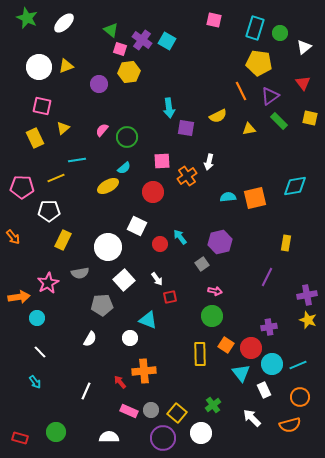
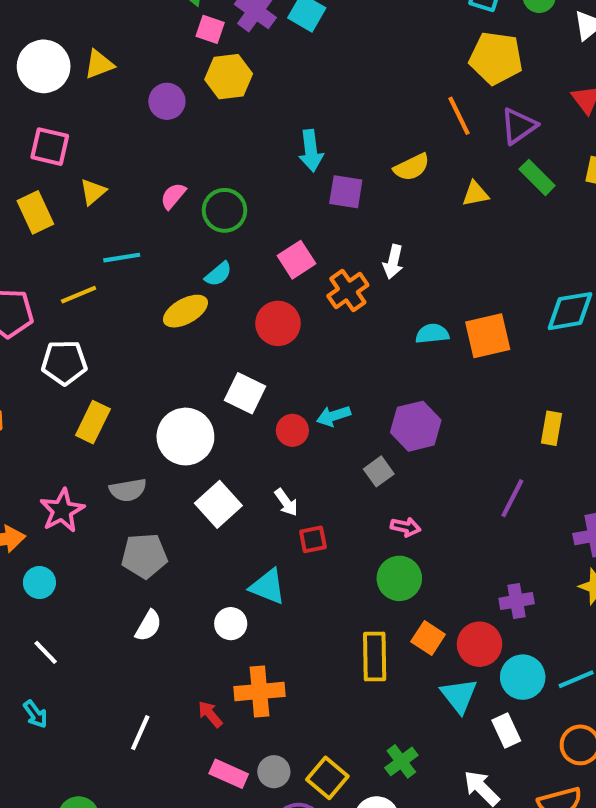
pink square: (162, 161) -> (296, 260), turned -30
cyan arrow: (180, 237) -> (334, 416), turned -70
gray pentagon: (102, 305) -> (144, 556), moved

